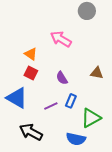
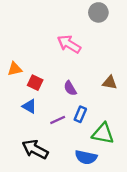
orange triangle: (31, 54) -> (15, 69), moved, turned -48
blue triangle: (17, 98) -> (29, 106), moved, size x0.6
green triangle: (91, 118) -> (103, 133), turned 40

